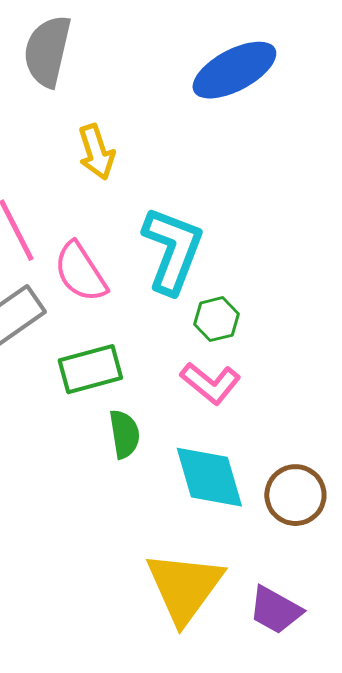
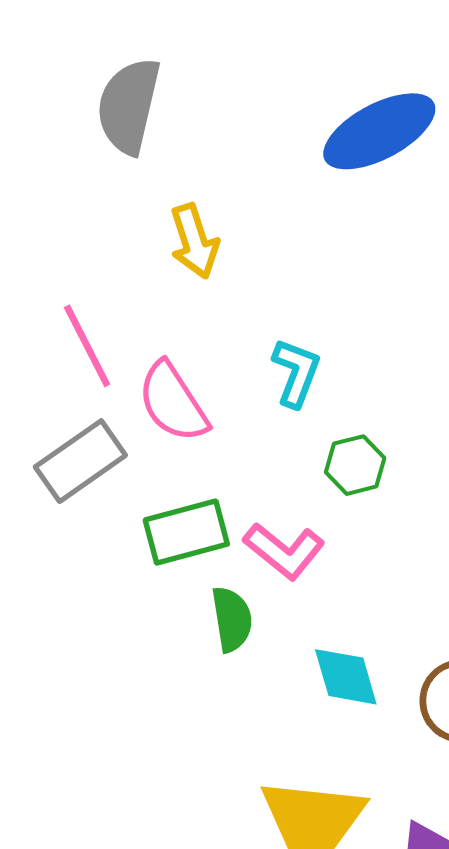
cyan L-shape: (172, 250) -> (296, 373), size x0.6
pink L-shape: (210, 383) -> (284, 551), moved
cyan diamond: (209, 477) -> (346, 677), size x0.7

